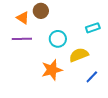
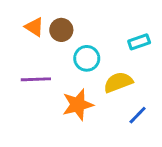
brown circle: (41, 11) -> (61, 30), moved
purple line: (22, 39) -> (36, 79), moved

